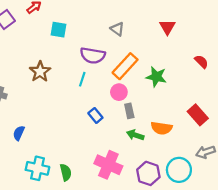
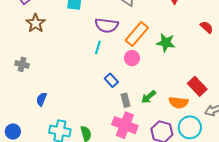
brown star: (40, 72) -> (36, 23), moved
gray rectangle: (129, 111) -> (125, 100), moved
red rectangle: (198, 115) -> (197, 86), moved
orange semicircle: (162, 128) -> (179, 103), moved
green arrow: (135, 135) -> (148, 97), turned -56

